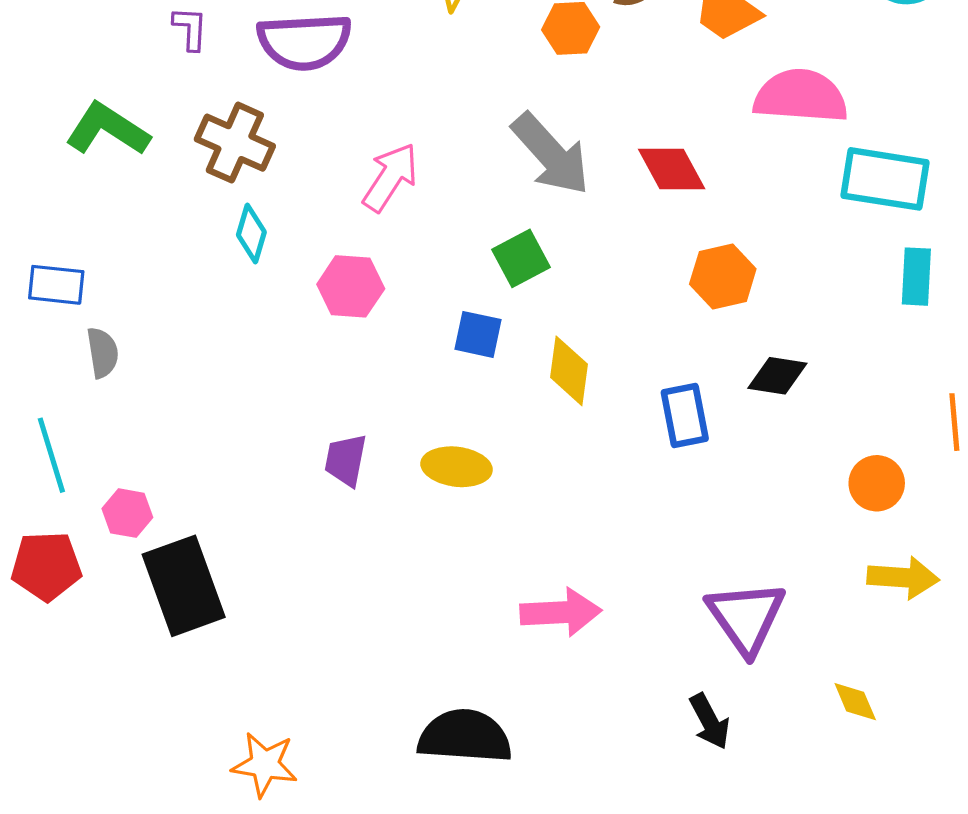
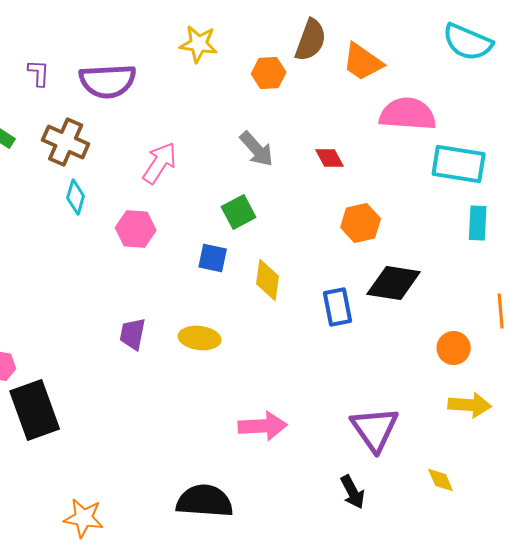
gray arrow: (551, 154) -> (257, 149), size x0.7
red diamond: (672, 169) -> (330, 158), size x0.7
black diamond: (777, 376) -> (394, 283), size x1.5

